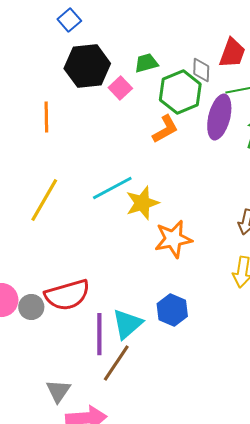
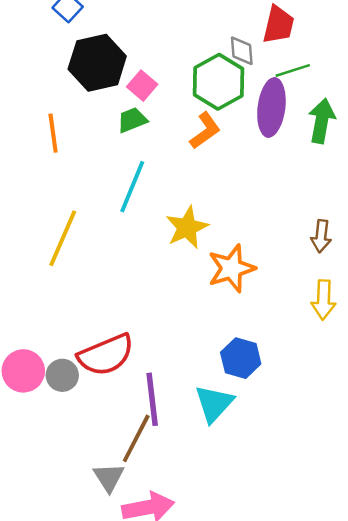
green trapezoid: (146, 63) -> (132, 120), moved
cyan line: (112, 188) -> (132, 187), moved, turned -33
cyan triangle: (127, 324) -> (214, 404), moved
brown line: (116, 363) -> (136, 438), moved

